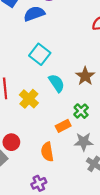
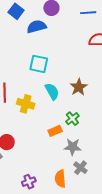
cyan square: (40, 54) -> (39, 64), turned -30
yellow cross: (29, 99) -> (26, 104), turned -30
orange semicircle: (47, 152) -> (60, 179), moved

